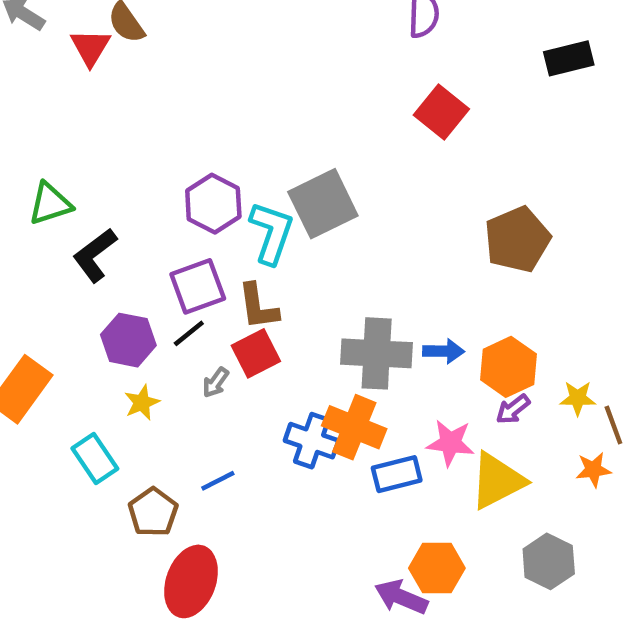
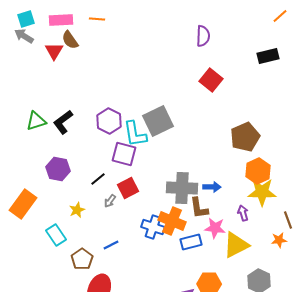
cyan L-shape: (271, 233) -> (135, 134), turned 152
black L-shape: (95, 255) -> (63, 122), moved
purple square: (198, 286) -> (124, 154), moved, turned 35
brown L-shape: (258, 306) -> (199, 208), moved
purple hexagon: (128, 340) -> (58, 169), moved
orange hexagon: (508, 367) -> (258, 171), moved
yellow star: (578, 398) -> (262, 192), moved, size x1.8
purple arrow: (513, 409) -> (243, 213), turned 112

